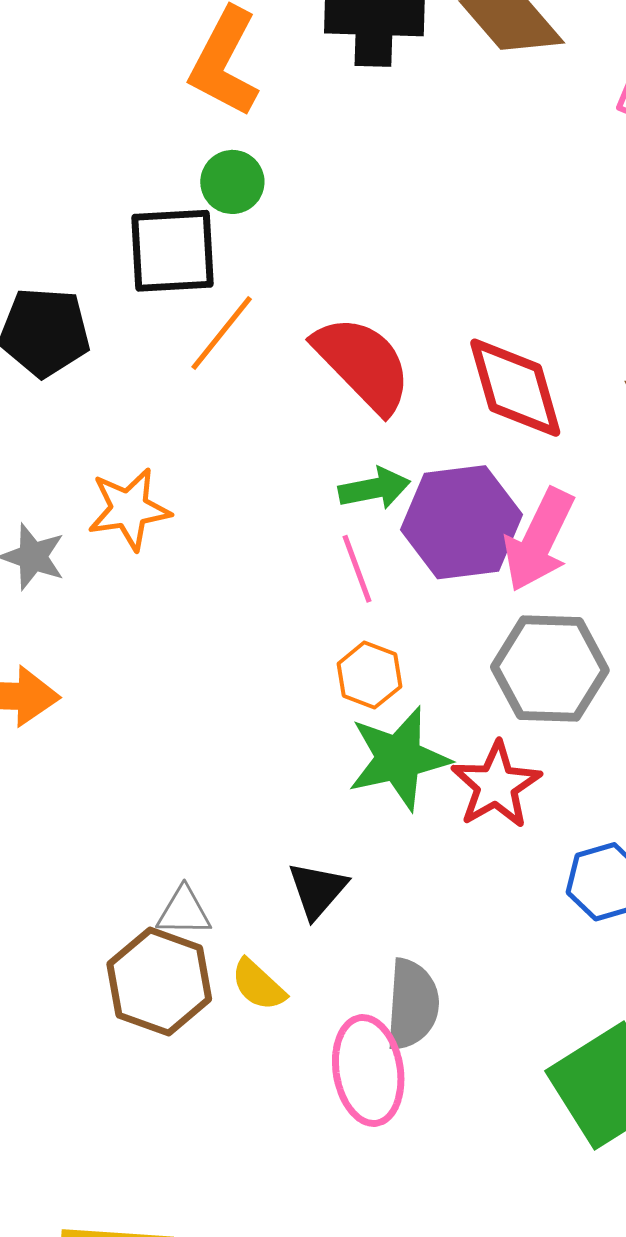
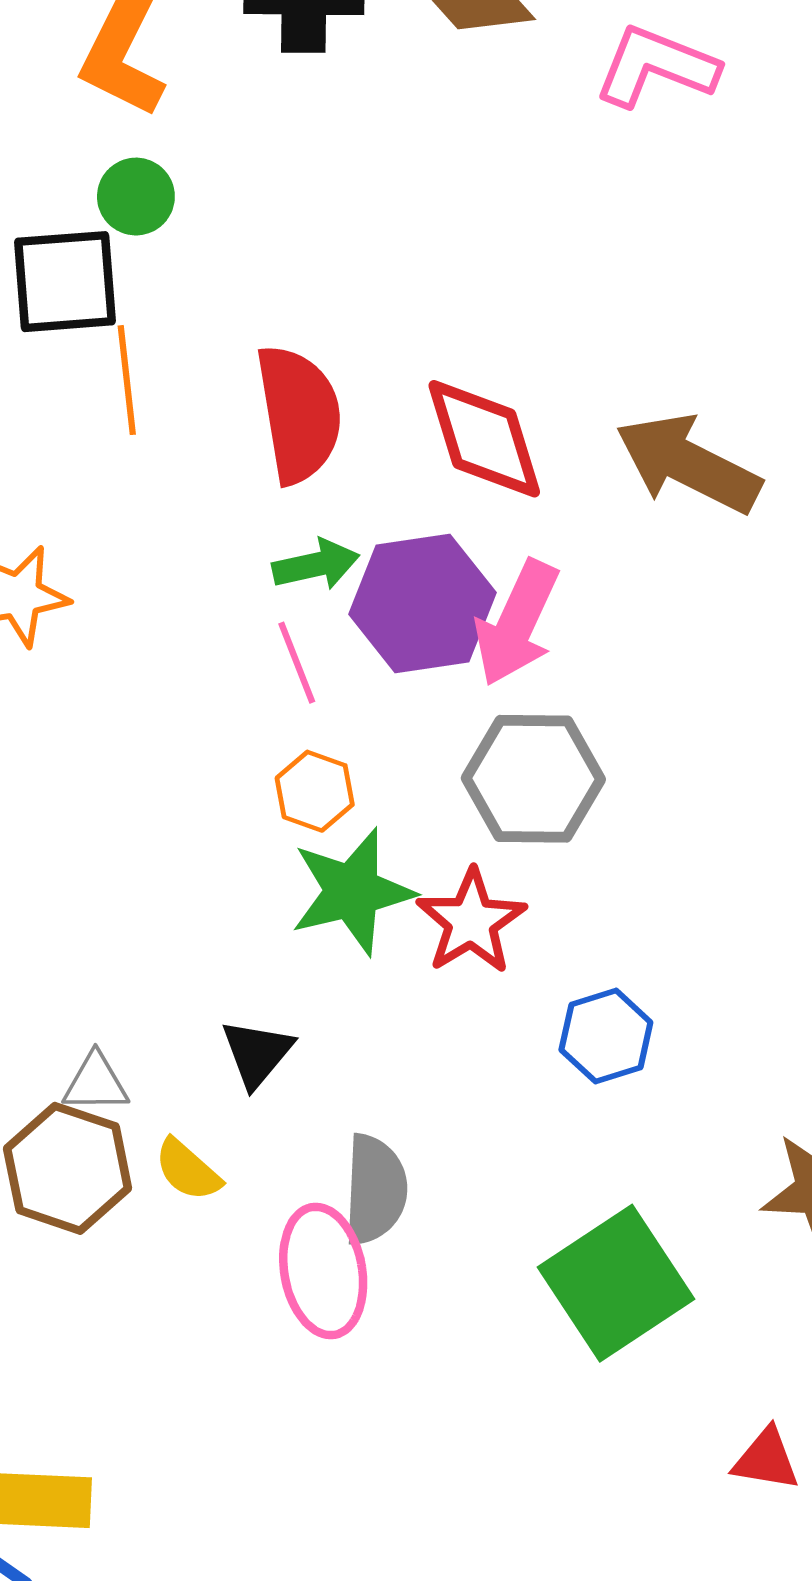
orange line: (222, 333) -> (127, 380), turned -44
red semicircle: (363, 364) -> (299, 414), turned 36

